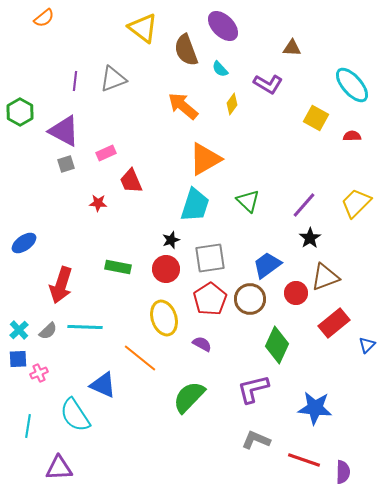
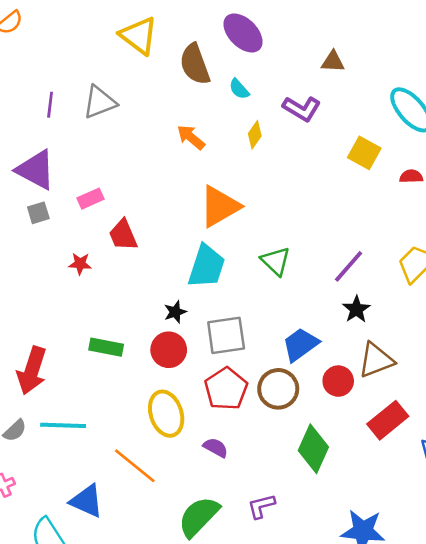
orange arrow: (183, 106) -> (191, 137), size x0.7
purple L-shape: (253, 389) -> (261, 506), moved, size x0.7

